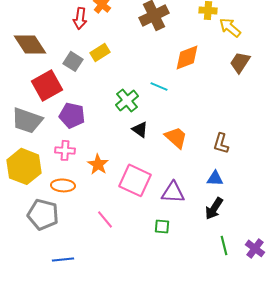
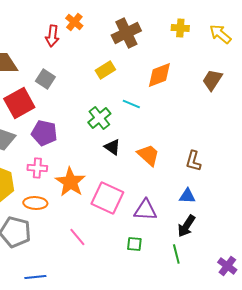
yellow arrow: (230, 27) -> (220, 34), moved
yellow rectangle: (100, 52) -> (105, 70), moved
orange star: (98, 164) -> (70, 182), size x1.4
green line: (224, 245) -> (176, 254), moved

